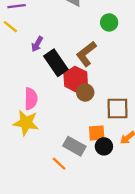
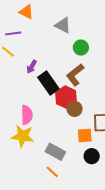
green circle: (109, 22) -> (81, 48), moved
orange square: (97, 133) -> (85, 135), moved
gray rectangle: (74, 146) -> (55, 152), moved

